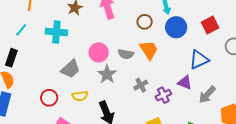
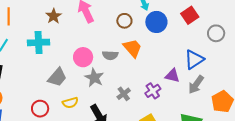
blue triangle: (199, 60) -> (194, 59), moved
gray cross: (141, 85) -> (124, 94), moved

